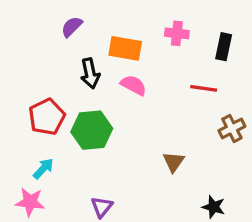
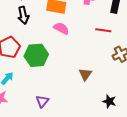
black arrow: (90, 73) -> (23, 15), moved

